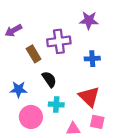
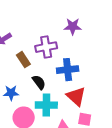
blue cross: (92, 59) -> (68, 70), moved, size x1.5
cyan cross: (56, 105) -> (46, 105), size x1.5

